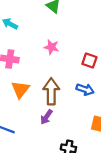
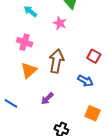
pink star: (51, 47) -> (60, 23), moved
brown arrow: (51, 91) -> (56, 61), moved

